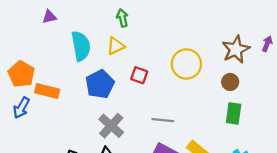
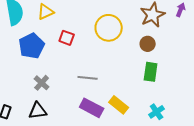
gray cross: (111, 126) -> (42, 83), size x0.7

